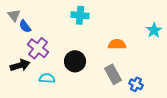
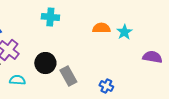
orange semicircle: (117, 44) -> (101, 28), moved
gray rectangle: (113, 74) -> (68, 76), moved

